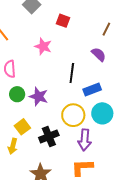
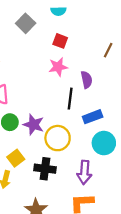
pink star: (43, 46) -> (58, 67), moved, turned -30
purple semicircle: (99, 54) -> (87, 80), moved, turned 35
yellow circle: (73, 115) -> (58, 138), moved
black cross: (49, 136) -> (45, 169), turned 30

